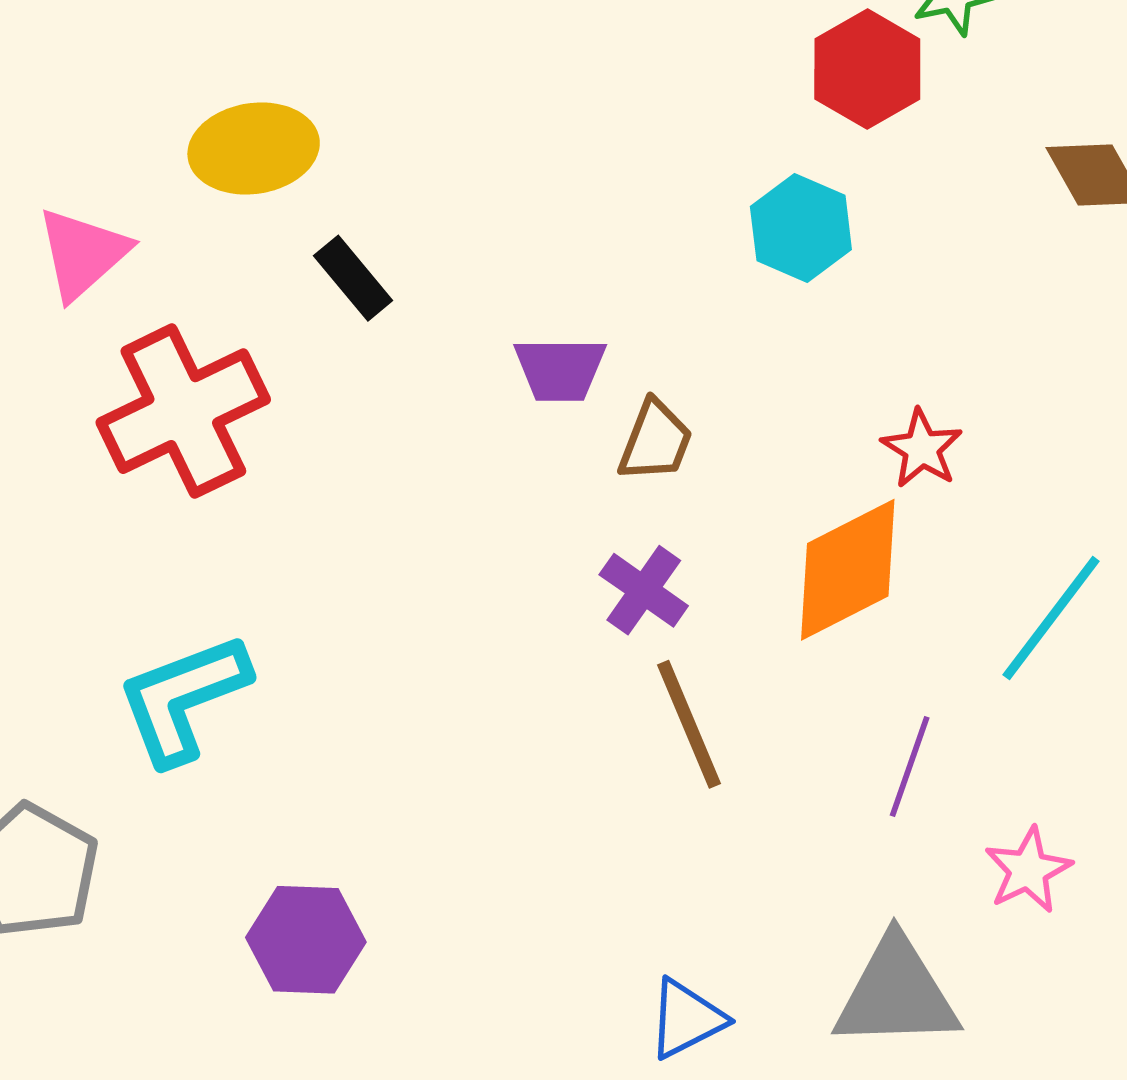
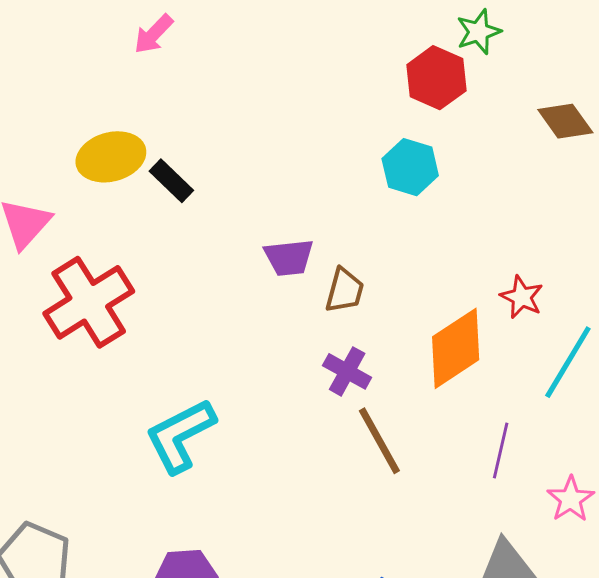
black rectangle: (353, 278) -> (171, 181), moved
red star: (922, 449) -> (522, 297), moved
cyan L-shape: (183, 699) -> (180, 436), moved

